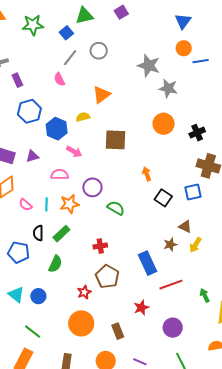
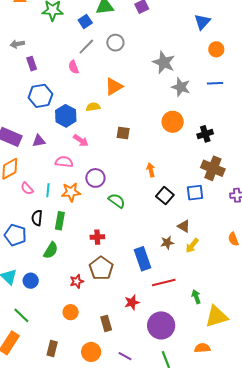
orange circle: (184, 48) -> (216, 49), moved
blue line: (201, 61) -> (215, 83), moved
brown square: (115, 140) -> (123, 133), size x0.6
green rectangle: (61, 234) -> (60, 221), turned -42
orange circle: (81, 323) -> (71, 312), size x0.6
purple circle: (173, 328) -> (161, 325), size x1.4

